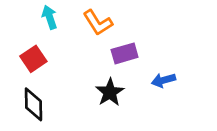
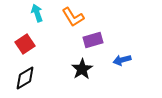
black diamond: (33, 104) -> (25, 78), turned 60

